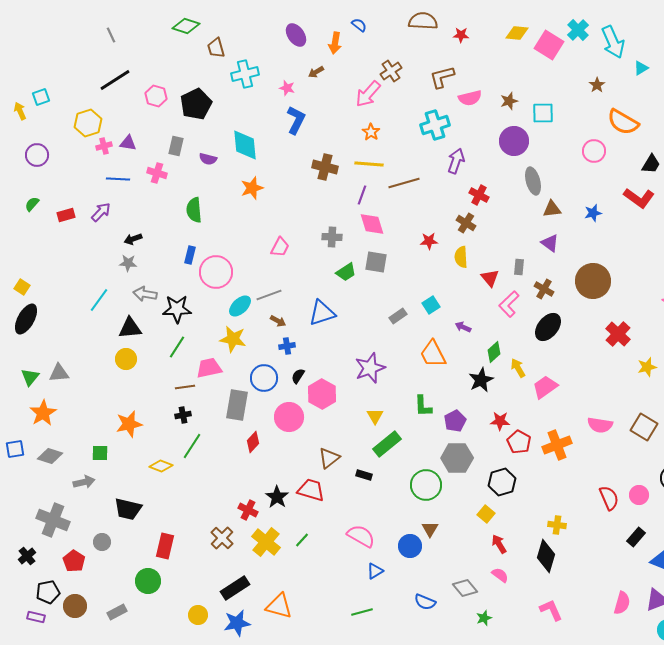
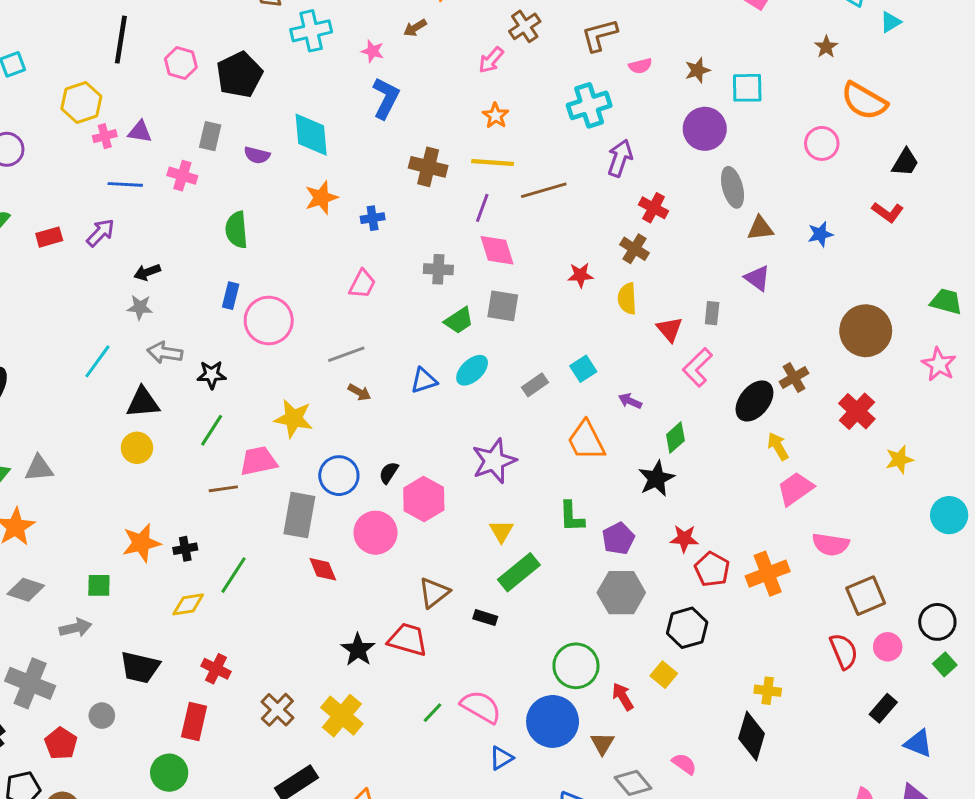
black line: (115, 80) -> (121, 40), turned -48
pink arrow: (368, 94) -> (491, 60), size x0.7
pink semicircle: (470, 98) -> (640, 66), size x0.7
red L-shape: (639, 198) -> (888, 212), size x0.7
brown circle: (593, 281) -> (866, 331), moved
brown cross: (544, 289) -> (794, 378), moved, turned 30
cyan ellipse: (240, 306) -> (472, 370), moved
black star: (177, 309) -> (212, 375), size x0.7
blue triangle: (322, 313) -> (424, 380), size x0.7
blue cross: (287, 346) -> (373, 218), moved
yellow arrow: (518, 368) -> (778, 446), moved
pink trapezoid: (545, 387) -> (795, 489), moved
black cross: (183, 415) -> (185, 549), moved
brown square: (644, 427) -> (866, 596), moved, turned 36
red diamond: (253, 442) -> (323, 569), turned -65
yellow diamond: (161, 466) -> (188, 604), turned -30
green circle: (426, 485) -> (576, 666), moved
red cross: (248, 510) -> (216, 669), moved
brown triangle: (430, 529) -> (602, 743), moved
green line: (302, 540) -> (433, 713), moved
red arrow: (499, 544) -> (623, 697), moved
blue circle: (410, 546) -> (553, 721), size x1.5

